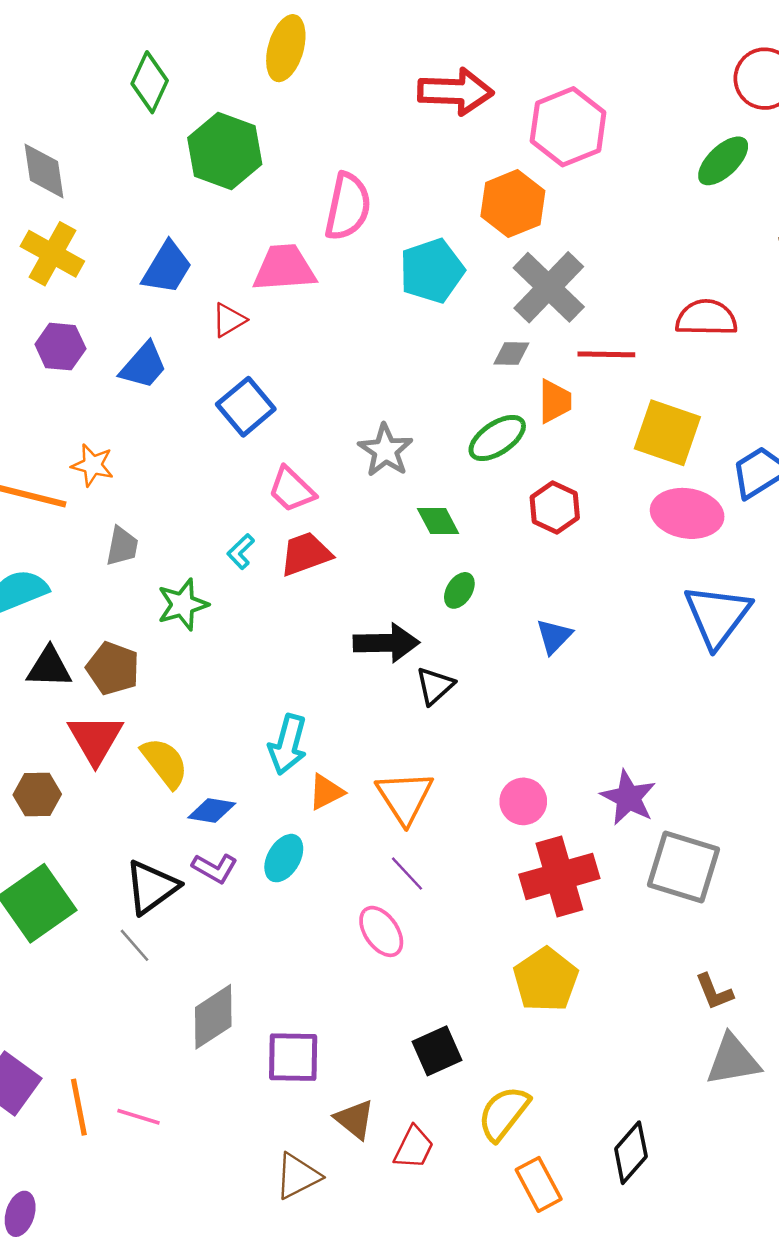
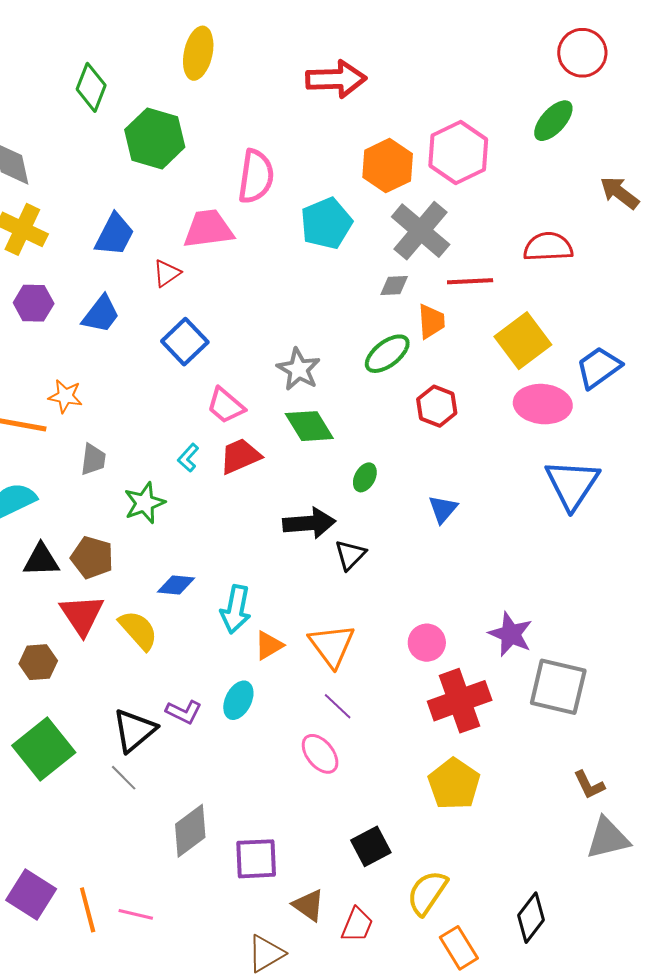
pink hexagon: (568, 127) -> (458, 152), moved
yellow square: (667, 433) -> (523, 341), turned 38
green diamond: (438, 521) -> (309, 426), moved, size x1.4
blue diamond: (212, 811) -> (176, 585), moved

